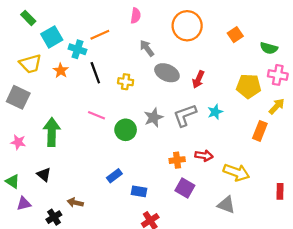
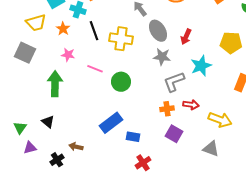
gray ellipse: (167, 73) -> (158, 31), turned 35
yellow cross: (126, 82) -> (121, 39), size x1.6
cyan star: (215, 112) -> (201, 66), size x1.5
gray L-shape: (185, 115) -> (174, 82), moved
gray star: (154, 118) -> (162, 57), moved, turned 30
pink star: (18, 142) -> (68, 55), moved
blue rectangle: (114, 176) -> (111, 123), size x1.6
green triangle: (13, 181) -> (20, 128), turned 32

